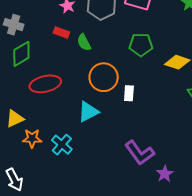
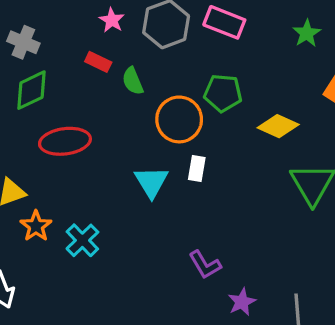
orange circle: (104, 77) -> (179, 119), moved
cyan triangle: (88, 112) -> (151, 182), moved, turned -40
orange star: (32, 138) -> (36, 226), turned 30
purple L-shape: (140, 153) -> (205, 265), size x0.7

